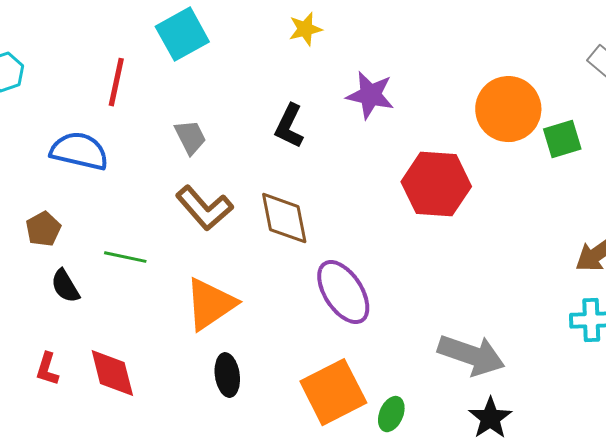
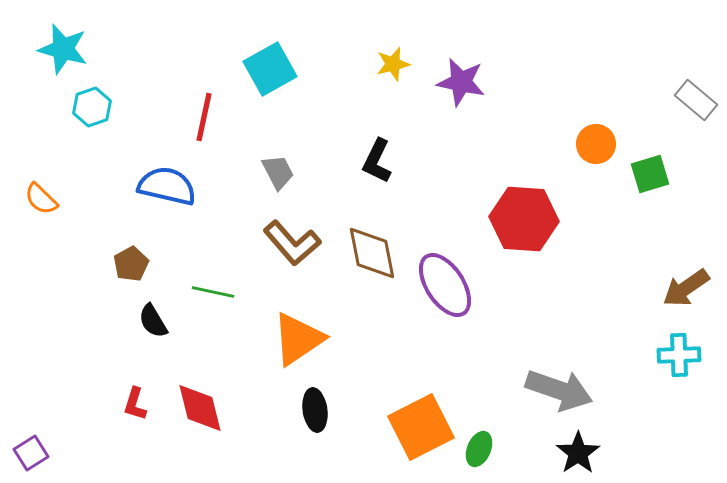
purple star: (370, 95) -> (461, 82), moved
orange circle: (508, 109) -> (596, 144), size x0.6
purple ellipse: (343, 292) -> (445, 285), moved

